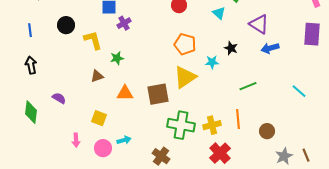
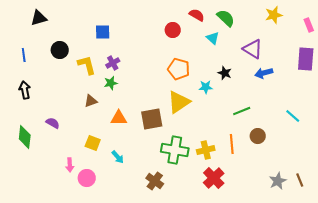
purple cross: (124, 23) -> (113, 63), moved
brown circle: (267, 131) -> (258, 136), moved
cyan arrow: (124, 140) -> (118, 157), moved, turned 64
pink circle: (103, 148) -> (87, 178), moved

